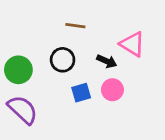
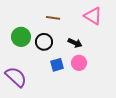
pink triangle: (132, 44) -> (93, 16), moved
green circle: (18, 70) -> (21, 37), moved

